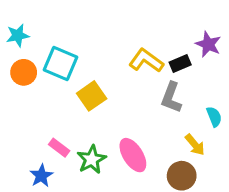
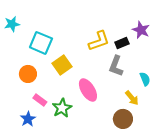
yellow L-shape: (146, 61) -> (99, 41), turned 125
orange circle: (24, 72) -> (28, 74), moved
pink ellipse: (133, 155) -> (88, 90), moved

